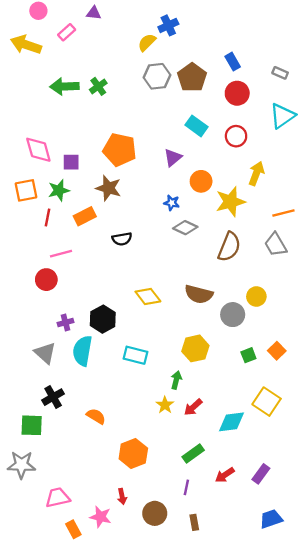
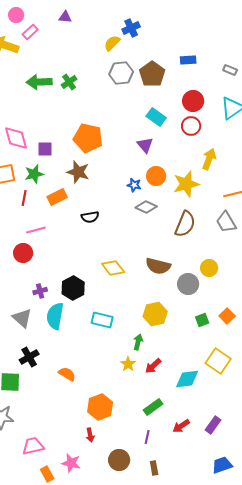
pink rectangle: (67, 32) -> (30, 32), moved
blue rectangle: (233, 62) -> (188, 60), turned -63
red circle: (237, 93) -> (193, 101), moved
purple triangle: (173, 158) -> (145, 145), moved, turned -30
orange circle: (201, 181) -> (156, 176), moved
red arrow: (122, 496) -> (90, 435), moved

